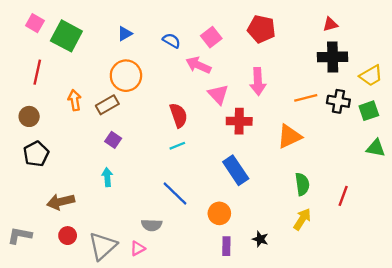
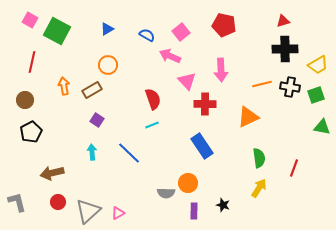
orange circle: (126, 76) -> (108, 65), size x0.7
blue line: (175, 194) -> (129, 153), moved
gray semicircle: (152, 225) -> (166, 193), moved
gray L-shape: (20, 236) -> (17, 202), turned 65

